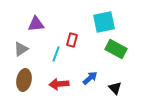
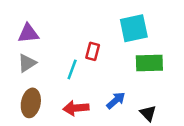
purple triangle: (36, 24) -> (28, 33), moved
green rectangle: (116, 49) -> (149, 63), turned -30

